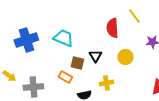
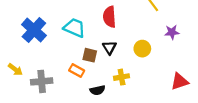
red semicircle: (112, 28) -> (109, 17), moved
blue cross: (26, 40) -> (34, 30), turned -30

